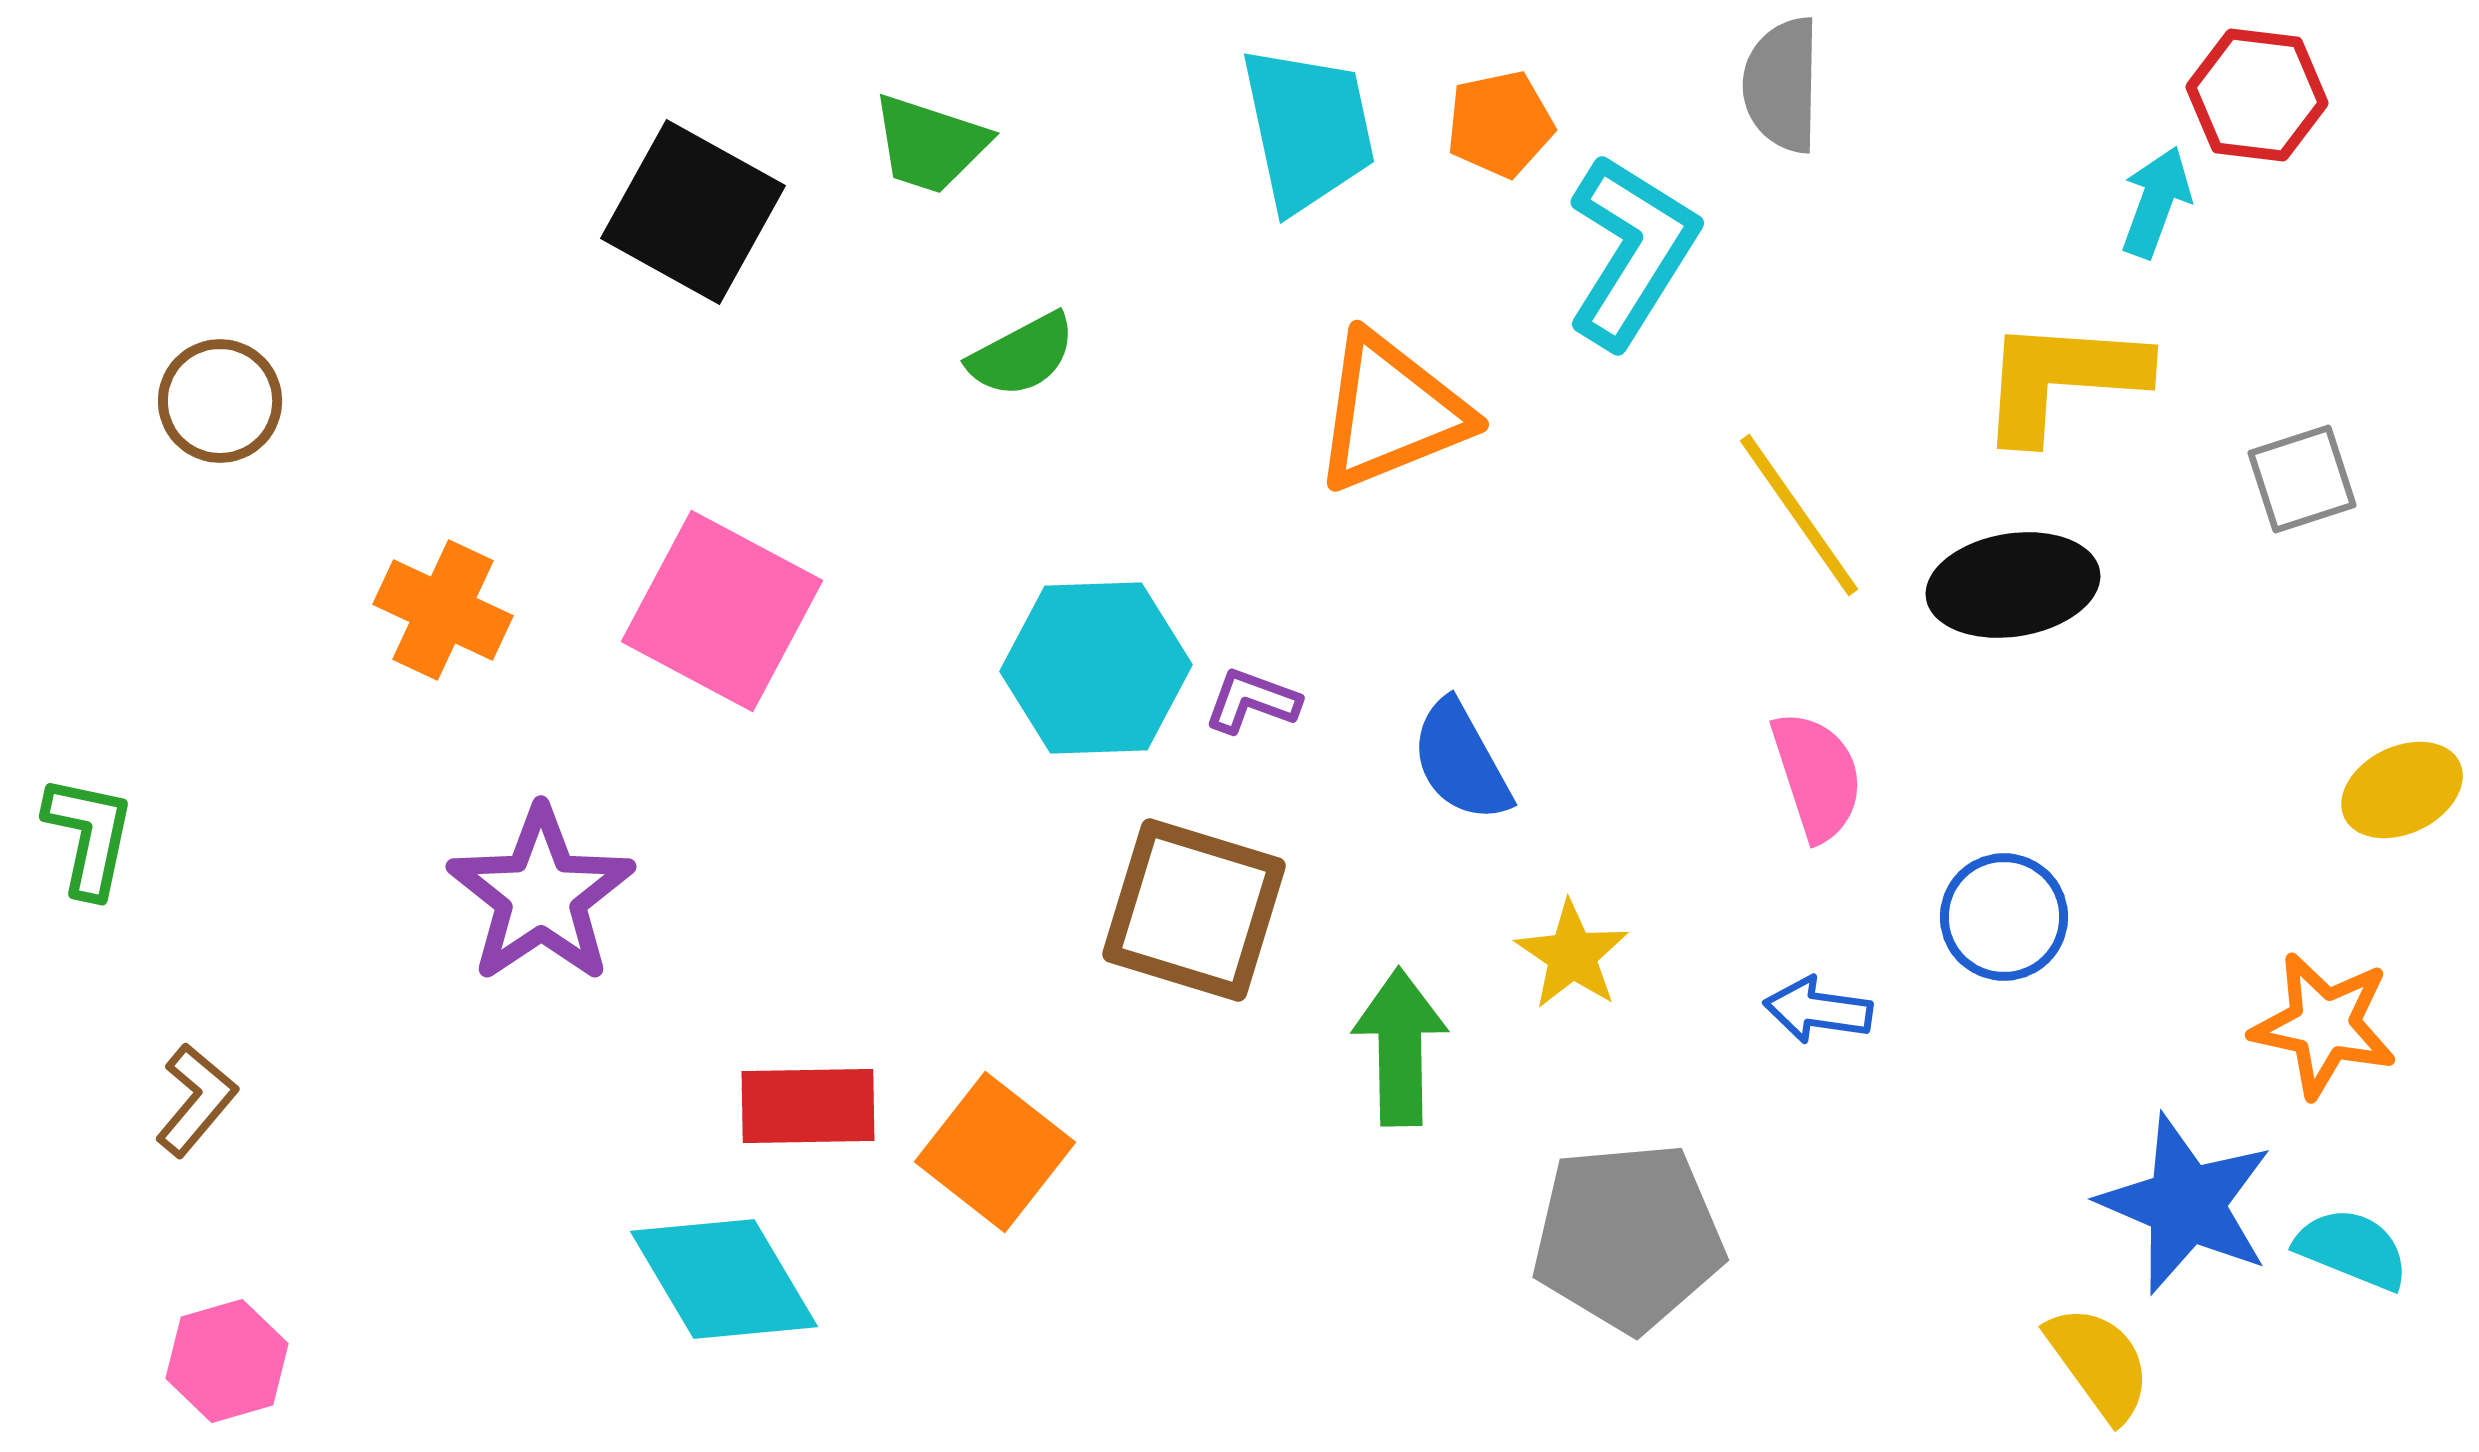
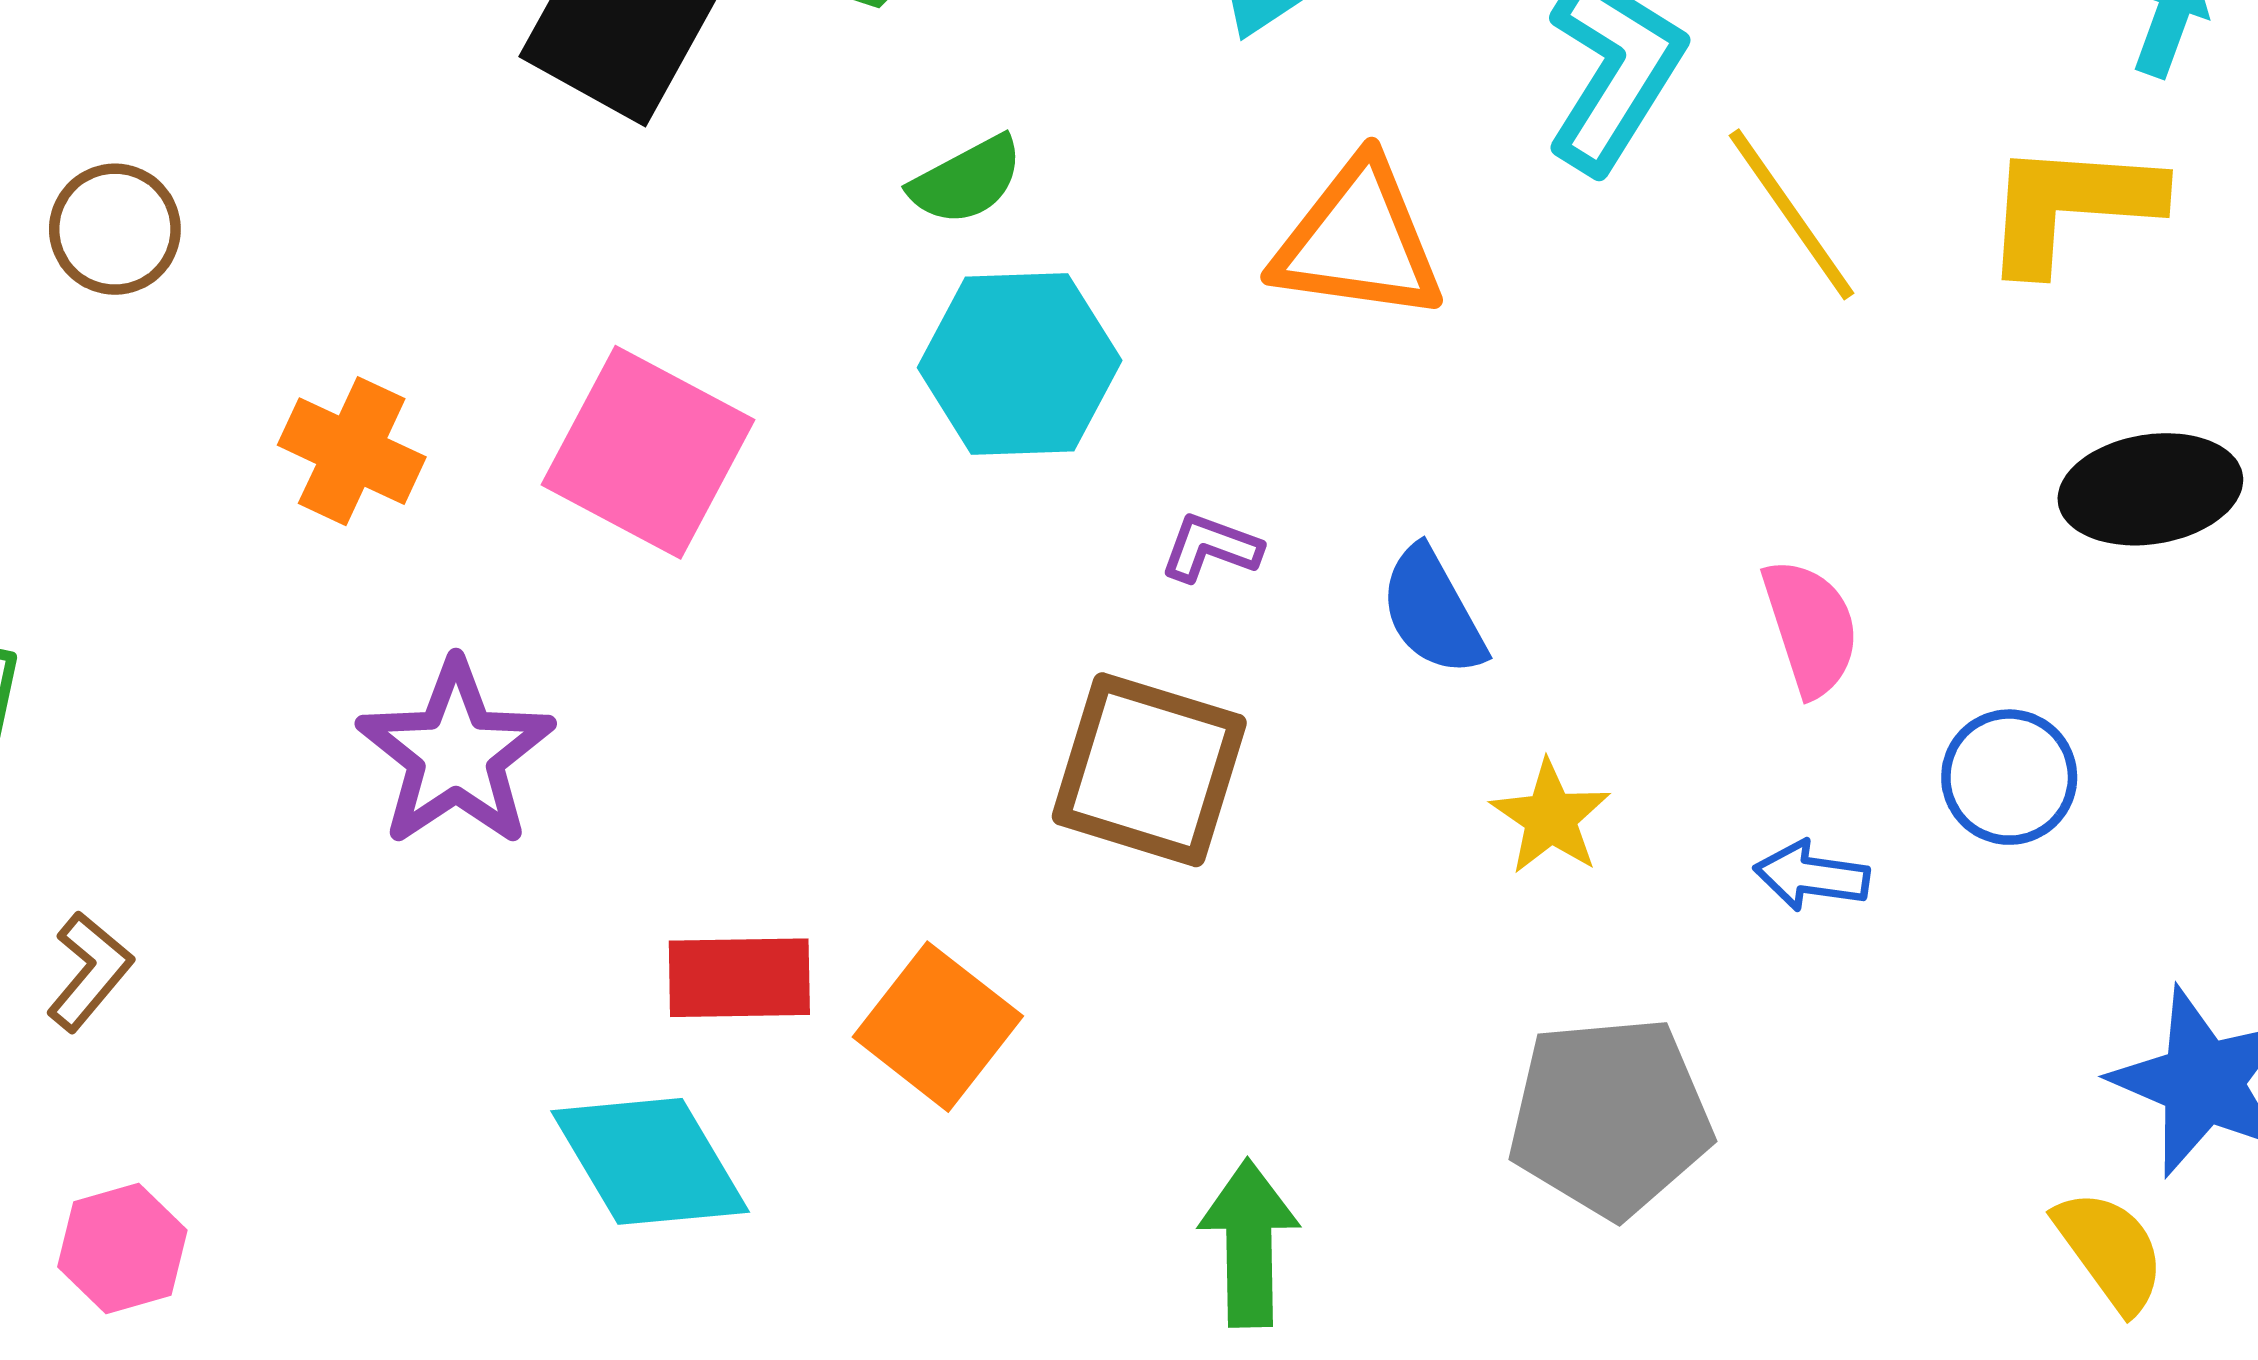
orange triangle: (1391, 412) -> (1358, 241), turned 30
yellow line: (1799, 515) -> (1792, 214), moved
black ellipse: (2013, 585) -> (2150, 489), moved
cyan hexagon: (1096, 668) -> (1020, 364), moved
green arrow: (1400, 1047) -> (1249, 1243), moved

